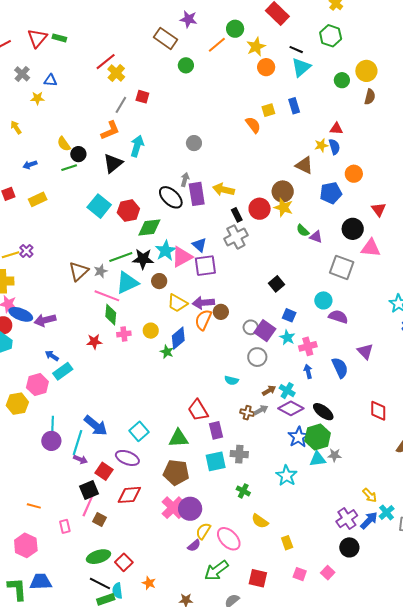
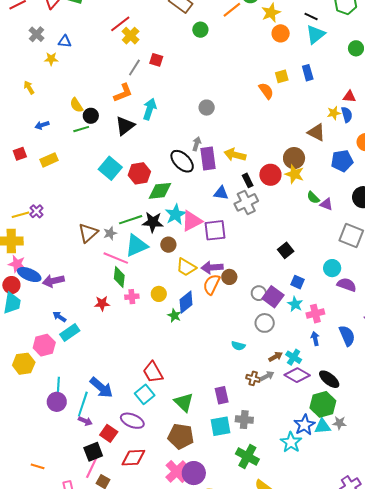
blue triangle: (199, 245) -> (221, 193), moved, turned -35
red trapezoid: (198, 410) -> (153, 372), moved
blue star: (299, 437) -> (304, 425), moved
green triangle: (178, 438) -> (184, 402), turned 45
green cross: (243, 491) -> (247, 457), size x1.6

